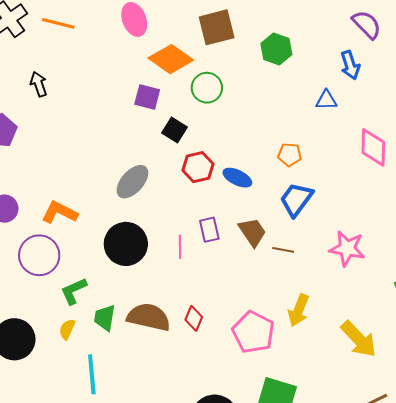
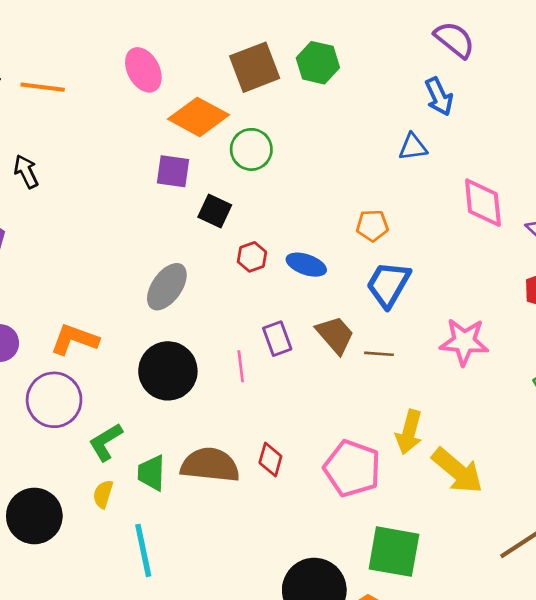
green hexagon: (276, 49) -> (318, 63), moved
red hexagon: (198, 167) -> (252, 257), size x0.7
yellow arrow: (359, 339) -> (457, 471), moved

